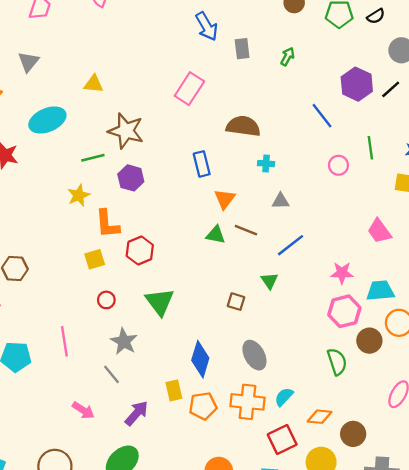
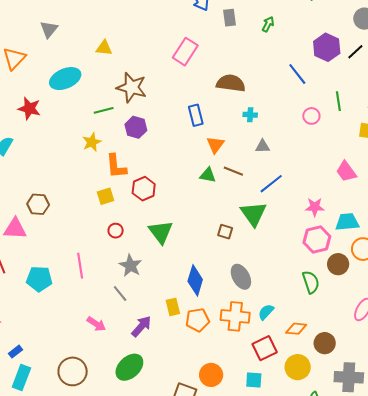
green triangle: (270, 281) -> (253, 214), size x1.8

